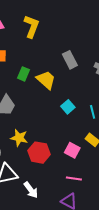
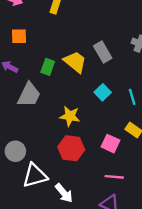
gray rectangle: (70, 60) -> (103, 52), moved
green rectangle: (23, 74) -> (48, 67), moved
yellow star: (19, 138) -> (70, 116), moved

